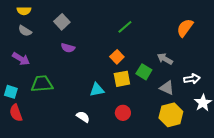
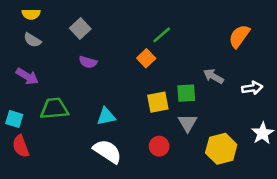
orange square: (117, 57) -> (146, 58), moved
green square: (144, 72) -> (186, 93), turned -35
white arrow: (192, 79) -> (252, 88), moved
gray triangle: (167, 88) -> (188, 123), moved, turned 35
cyan triangle: (97, 90) -> (106, 116), moved
white semicircle: (83, 117) -> (107, 151), size x1.6

